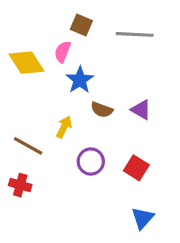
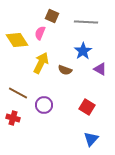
blue star: (80, 80) -> (83, 51), moved
purple triangle: (141, 110) -> (100, 69), moved
yellow arrow: (64, 127) -> (41, 63), moved, size x1.5
purple circle: (91, 162) -> (44, 105), moved

